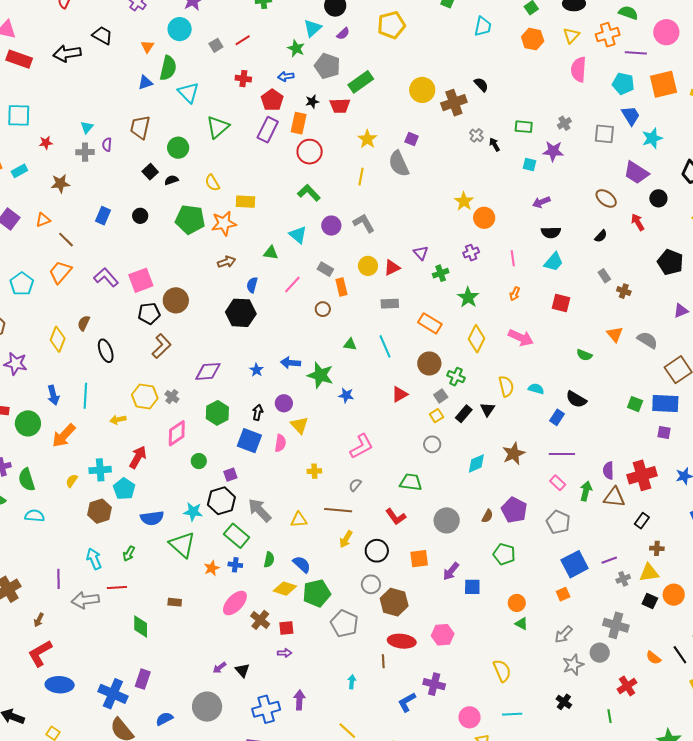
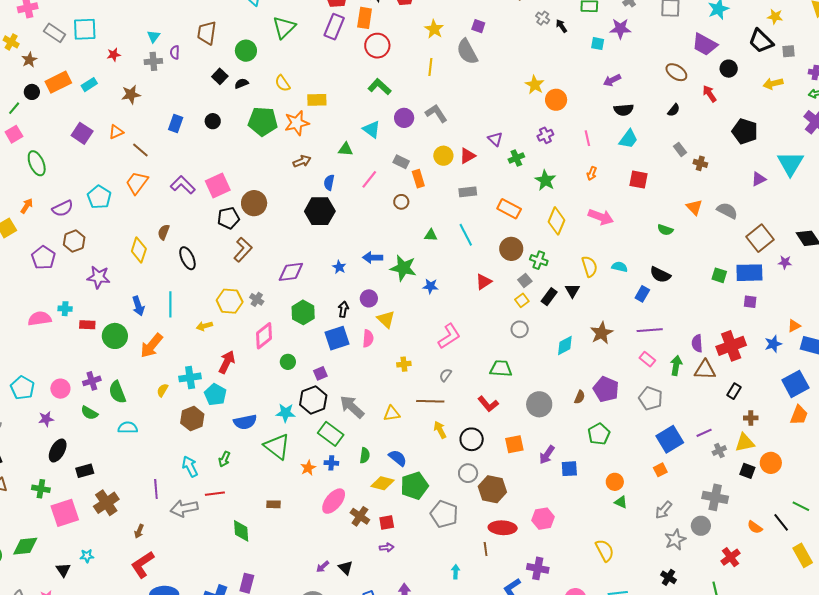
blue square: (249, 441) -> (337, 338), turned -35
yellow arrow: (346, 539) -> (440, 430), turned 126
green pentagon: (504, 554) -> (599, 434), turned 30

